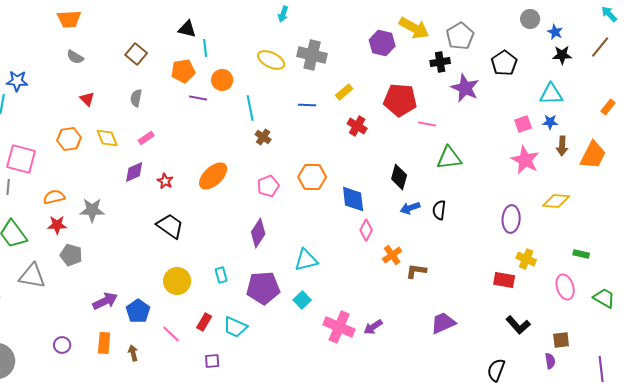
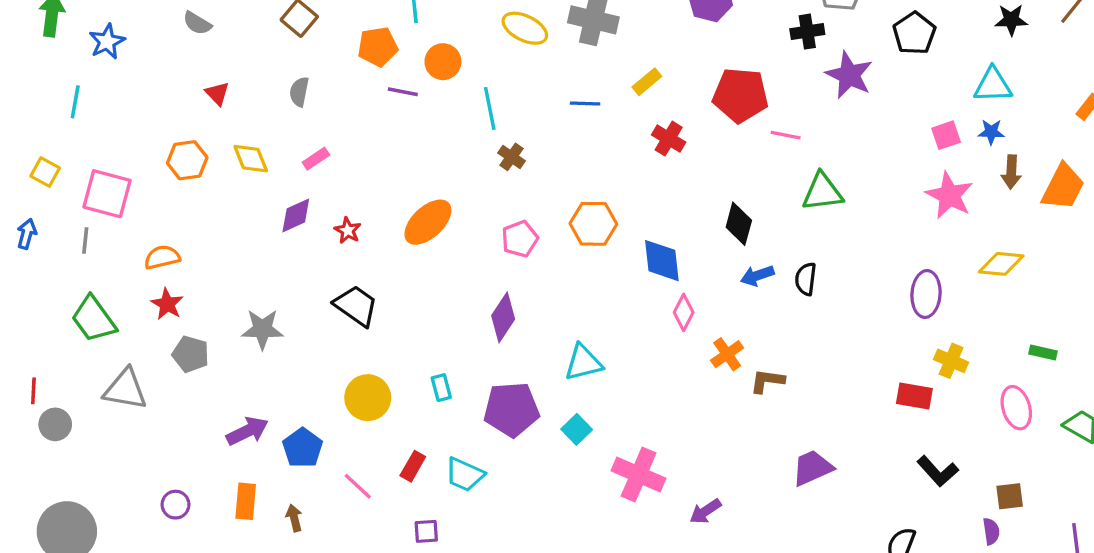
blue star: (17, 81) -> (107, 42), moved, turned -30
gray star: (92, 210) -> (262, 329), moved
red star: (57, 225) -> (167, 304), turned 30
purple arrow: (373, 327) -> (705, 511), moved

